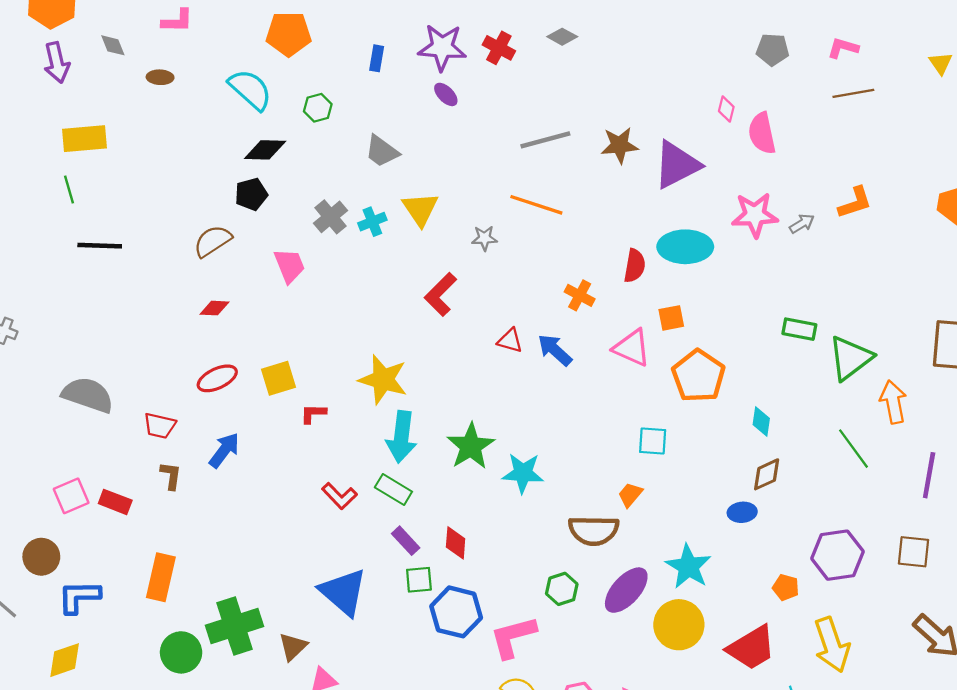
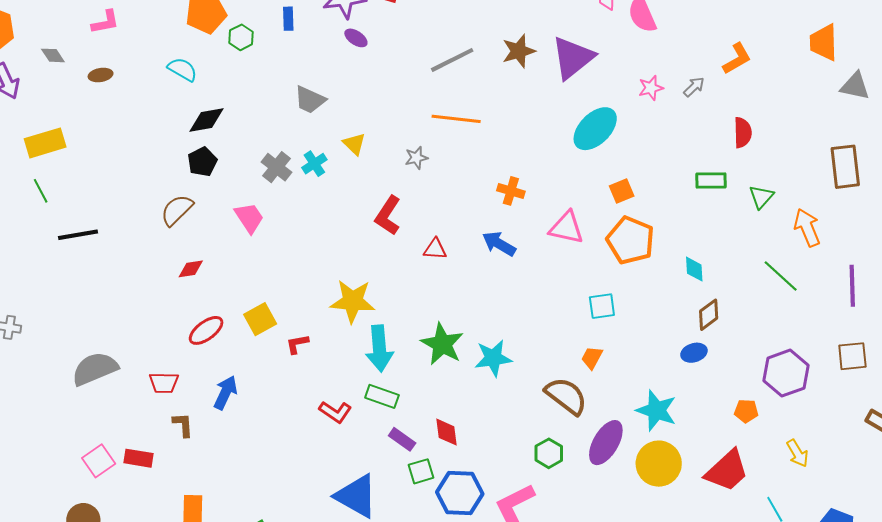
cyan semicircle: (250, 90) -> (182, 69), size x0.7
green hexagon: (318, 108) -> (241, 37), moved
yellow triangle: (420, 209) -> (354, 144), size x0.7
pink star: (755, 215) -> (651, 88), size x0.6
cyan ellipse: (685, 247) -> (595, 129), turned -33
red semicircle: (635, 266) -> (743, 132), moved
orange square: (671, 318) -> (622, 191), moved
red triangle: (510, 341) -> (435, 249), moved
green triangle: (850, 358) -> (761, 197), size x0.6
gray semicircle: (88, 395) -> (95, 369), turned -30
brown semicircle: (594, 530) -> (566, 396), turned -132
yellow arrow: (832, 645) -> (797, 453), size x0.6

